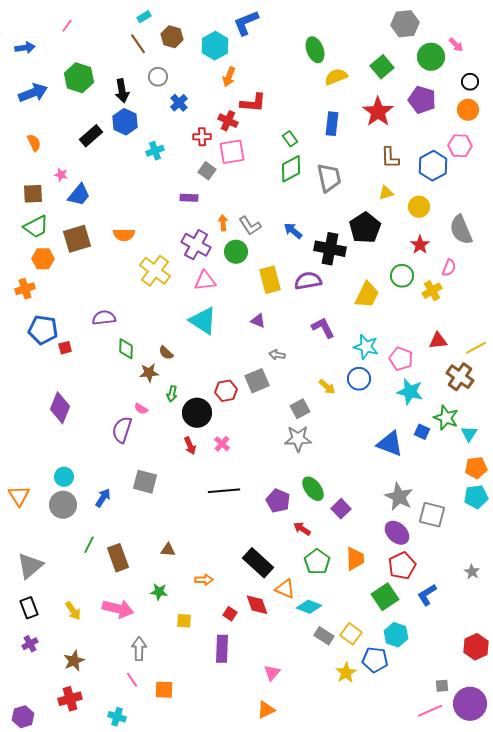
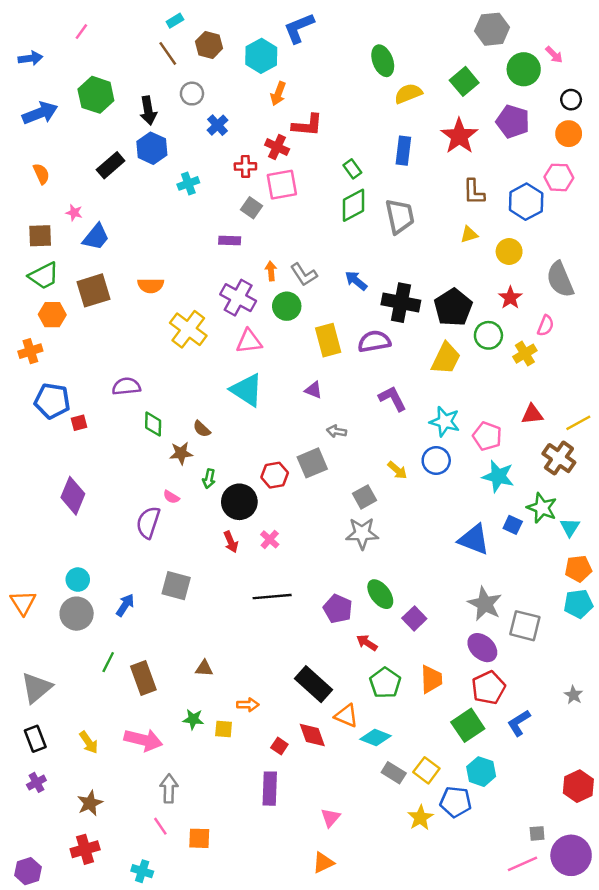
black pentagon: (365, 228) -> (453, 307), moved
yellow square: (184, 621) -> (224, 729), moved

